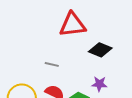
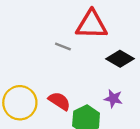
gray line: (52, 64) -> (63, 47), moved

